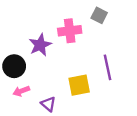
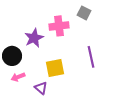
yellow square: (79, 85) -> (55, 68), moved

